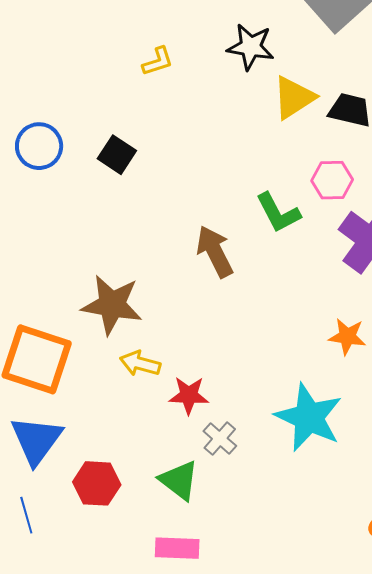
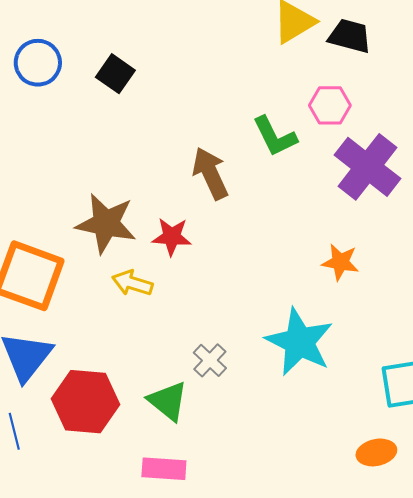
red star: (189, 395) -> (172, 237), moved
red hexagon: (97, 483) -> (85, 402), size x1.4

